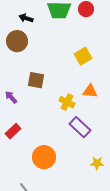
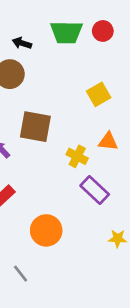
brown square: (36, 80) -> (35, 127), size x1.4

